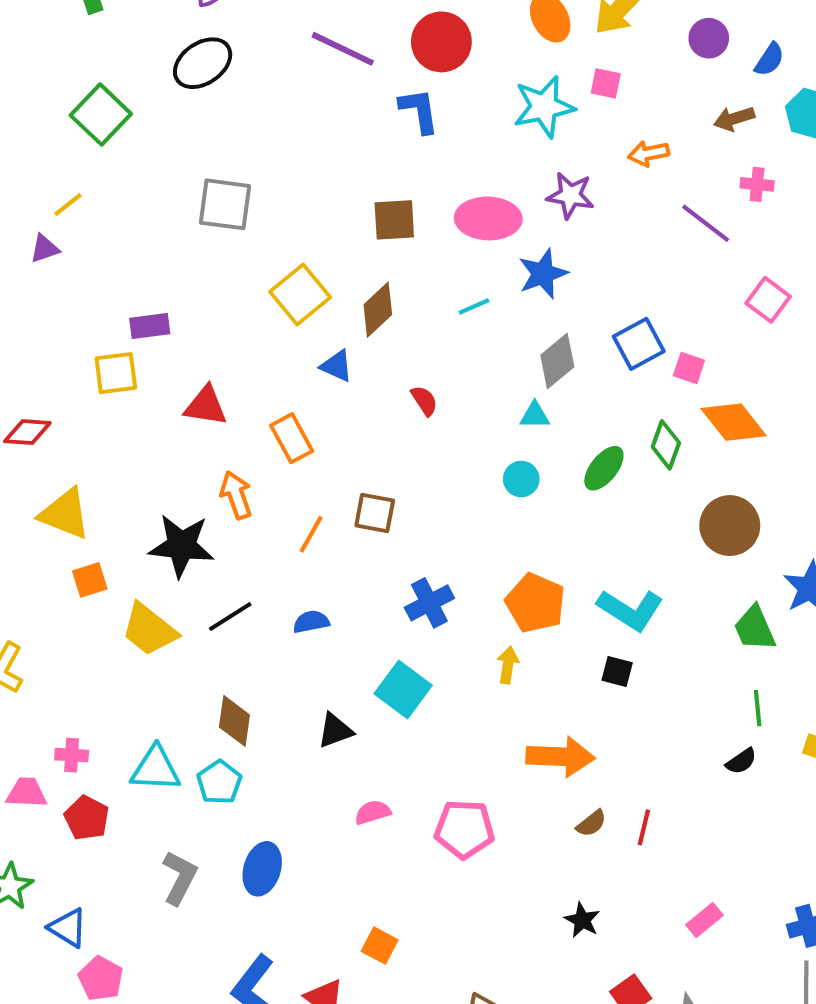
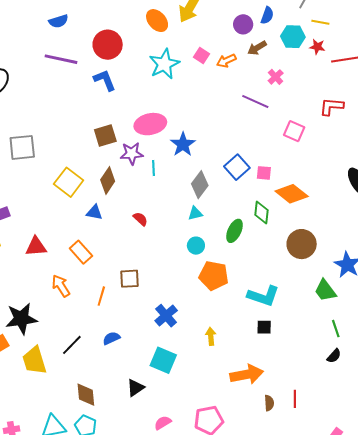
purple circle: (709, 38) -> (243, 24), moved
pink square: (606, 83) -> (202, 56), moved, turned 35
orange arrow: (649, 153) -> (226, 61), moved
pink cross: (757, 184) -> (276, 77), turned -35
purple star: (570, 195) -> (132, 153), moved
cyan line: (474, 306) -> (153, 168), turned -56
black star: (181, 546) -> (21, 319), moved
orange pentagon: (535, 603) -> (214, 276), moved
yellow trapezoid: (149, 630) -> (34, 360), turned 48
brown semicircle: (591, 823) -> (269, 403), turned -42

